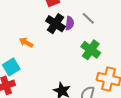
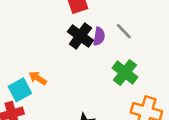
orange arrow: (26, 42) -> (38, 78), moved

